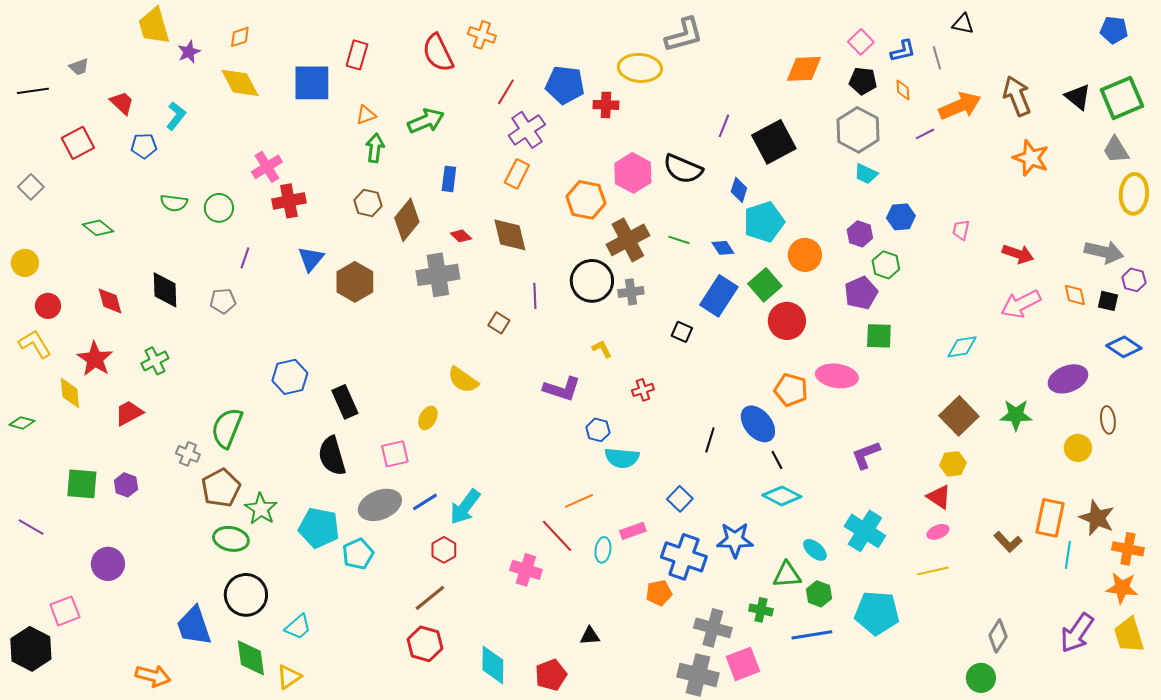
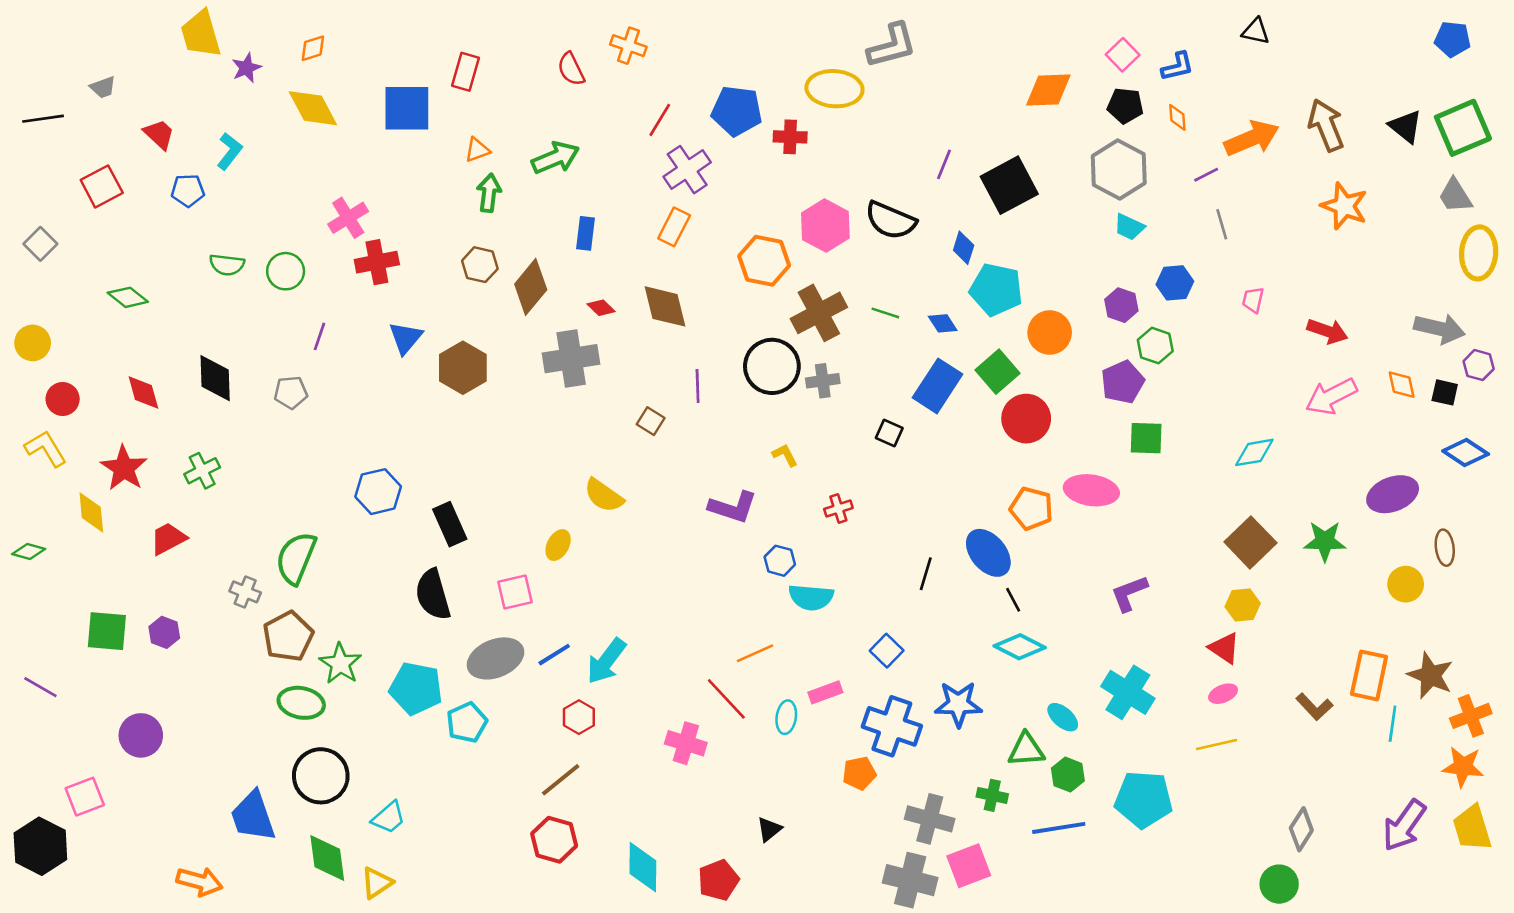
red semicircle: (438, 53) -> (571, 69), size x0.7
gray line: (937, 58) -> (1222, 224), moved
cyan pentagon: (764, 222) -> (996, 289), turned 30
orange cross: (1128, 549) -> (1471, 716), turned -32
black triangle: (590, 636) -> (769, 829), turned -35

